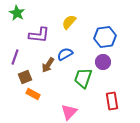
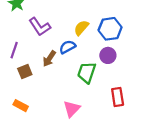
yellow semicircle: (69, 22) -> (81, 28), moved
purple L-shape: (39, 35) -> (40, 27), turned 50
orange rectangle: (33, 94) -> (21, 106), moved

